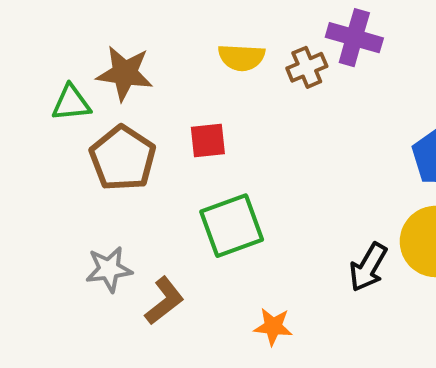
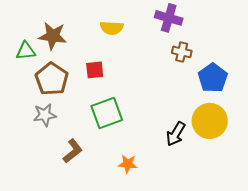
brown cross: (307, 67) -> (182, 52), moved, turned 36
gray star: (109, 269) -> (45, 115), moved

